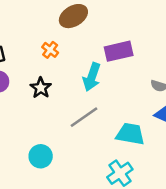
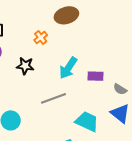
purple rectangle: (119, 51) -> (95, 76), moved, size x0.7
black star: (41, 88) -> (25, 66), turned 30

